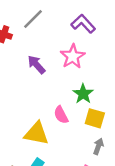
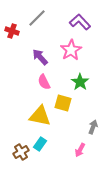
pink semicircle: (61, 115) -> (44, 82), moved
yellow square: (95, 118) -> (63, 103), moved

